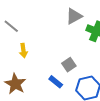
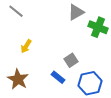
gray line: (11, 26) -> (16, 11), moved
yellow arrow: (23, 51) -> (26, 46), turned 40

